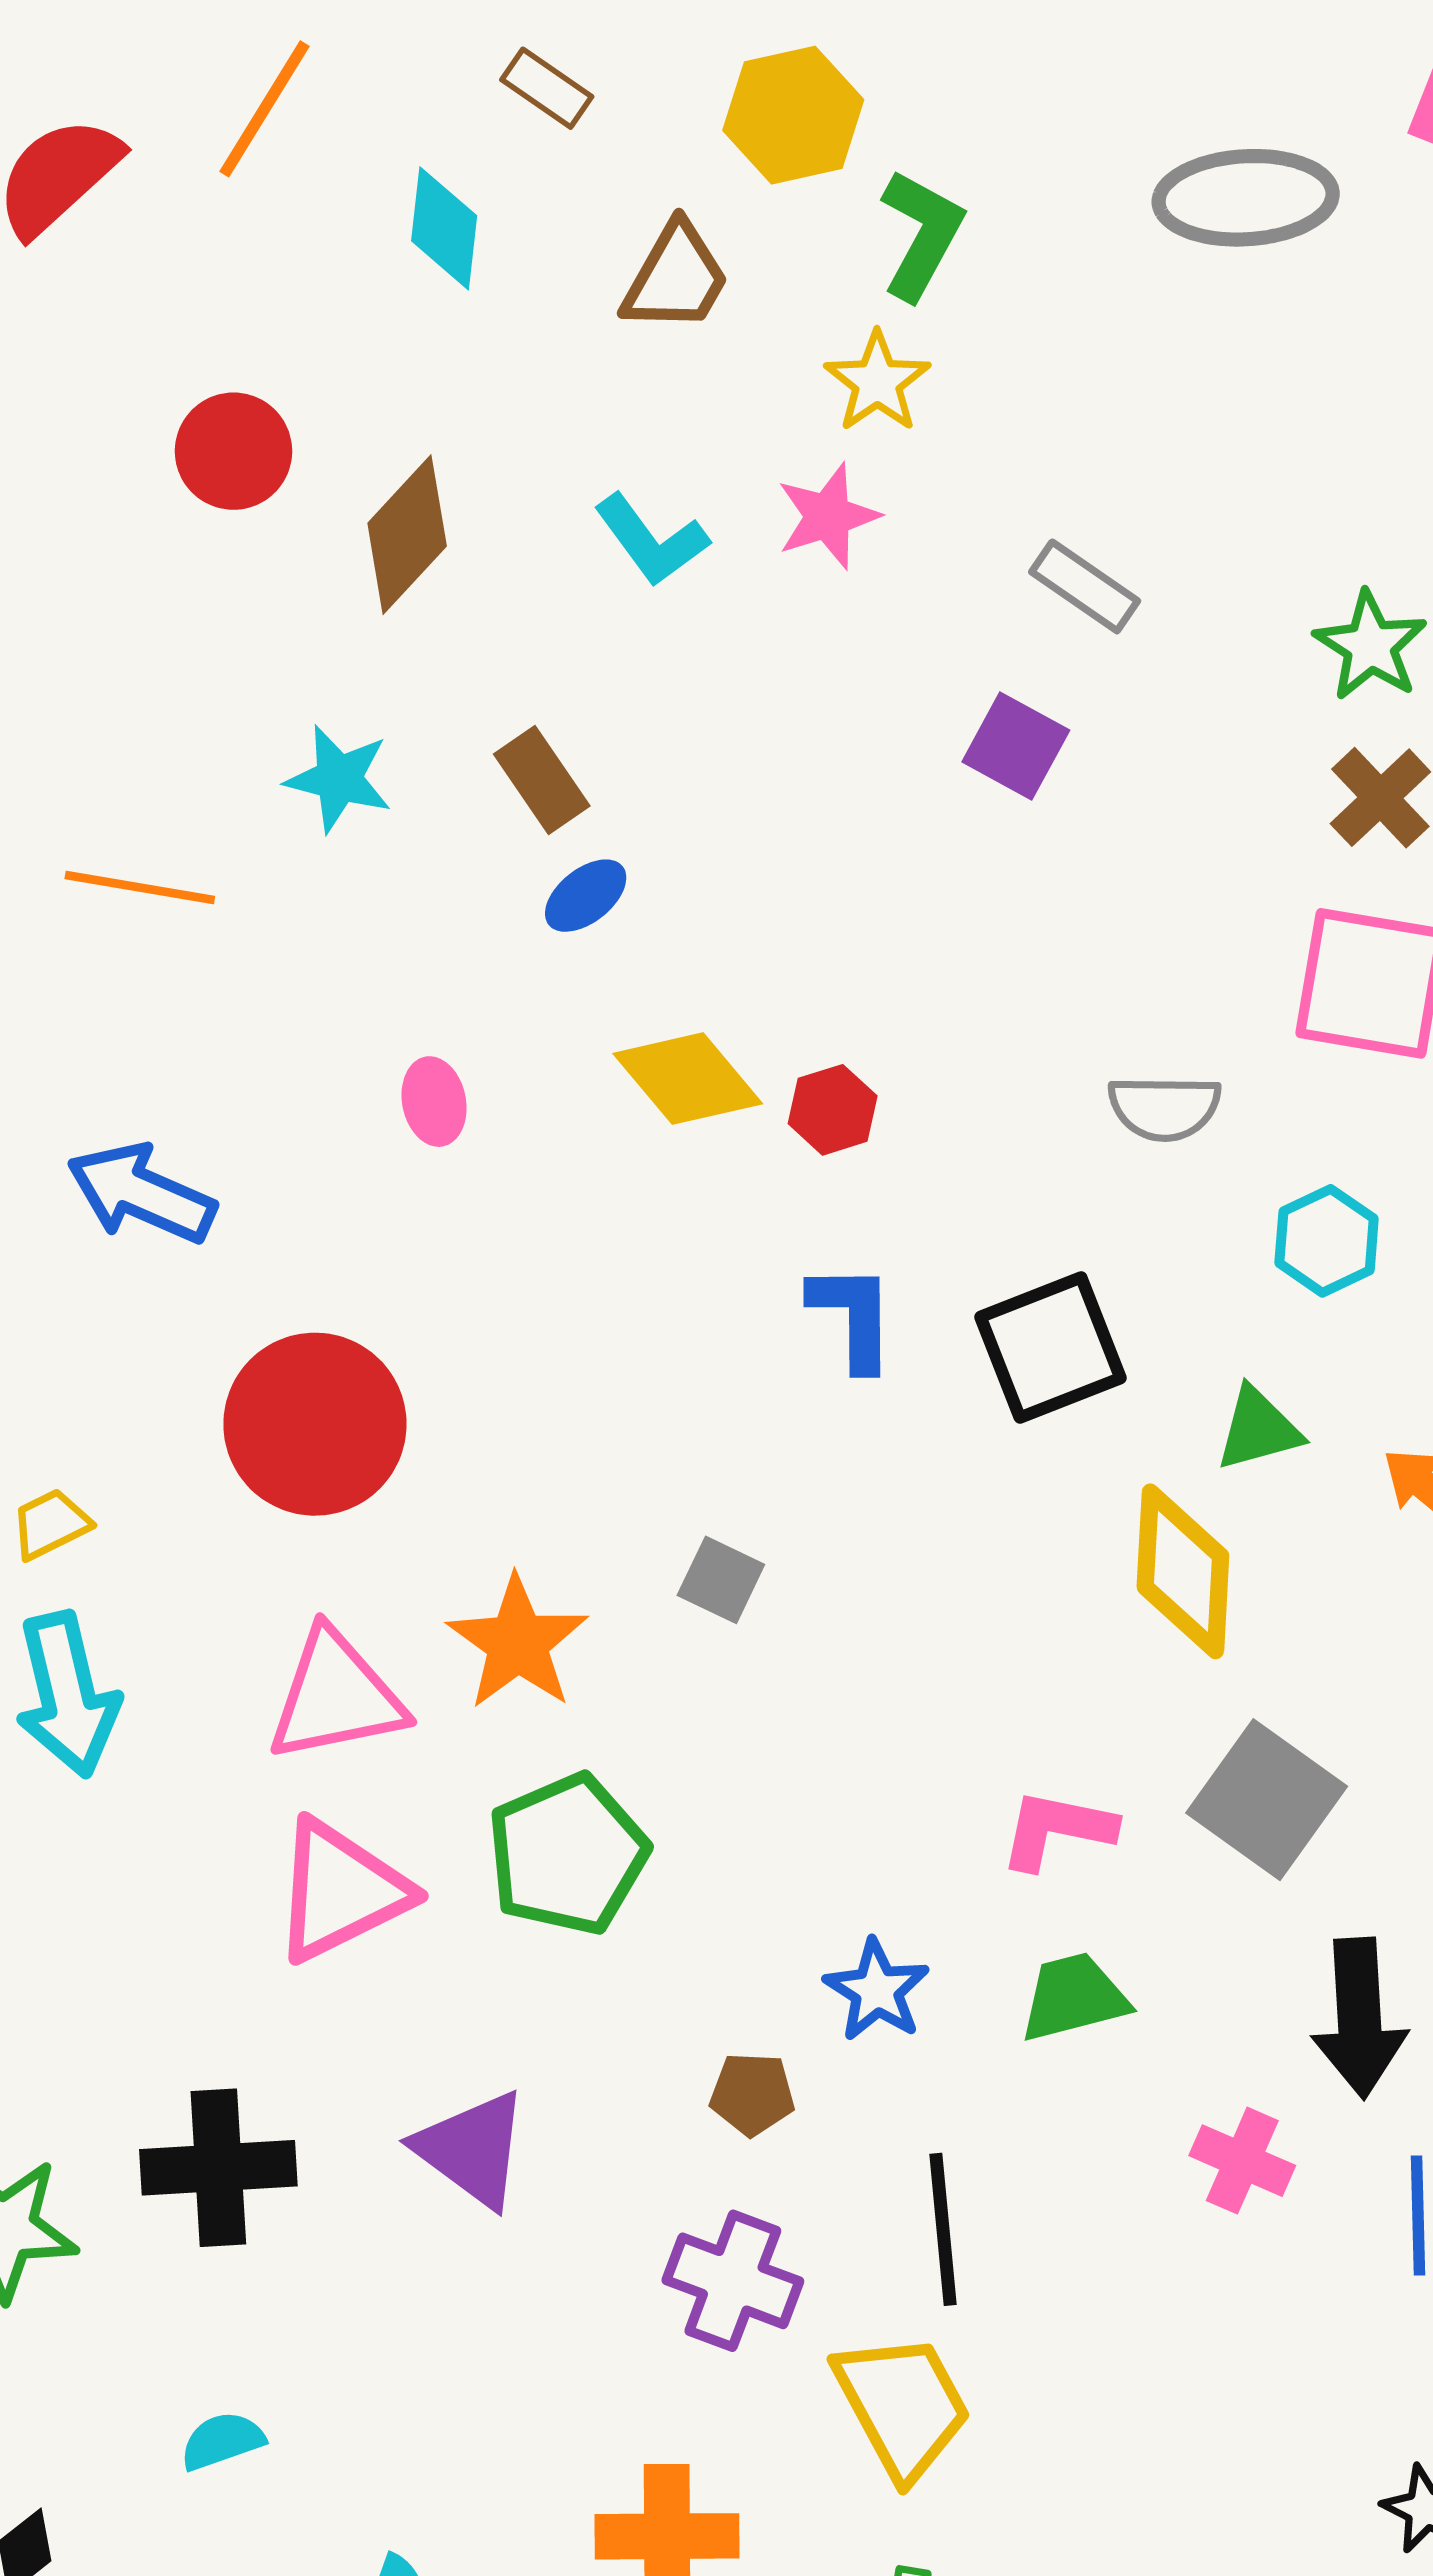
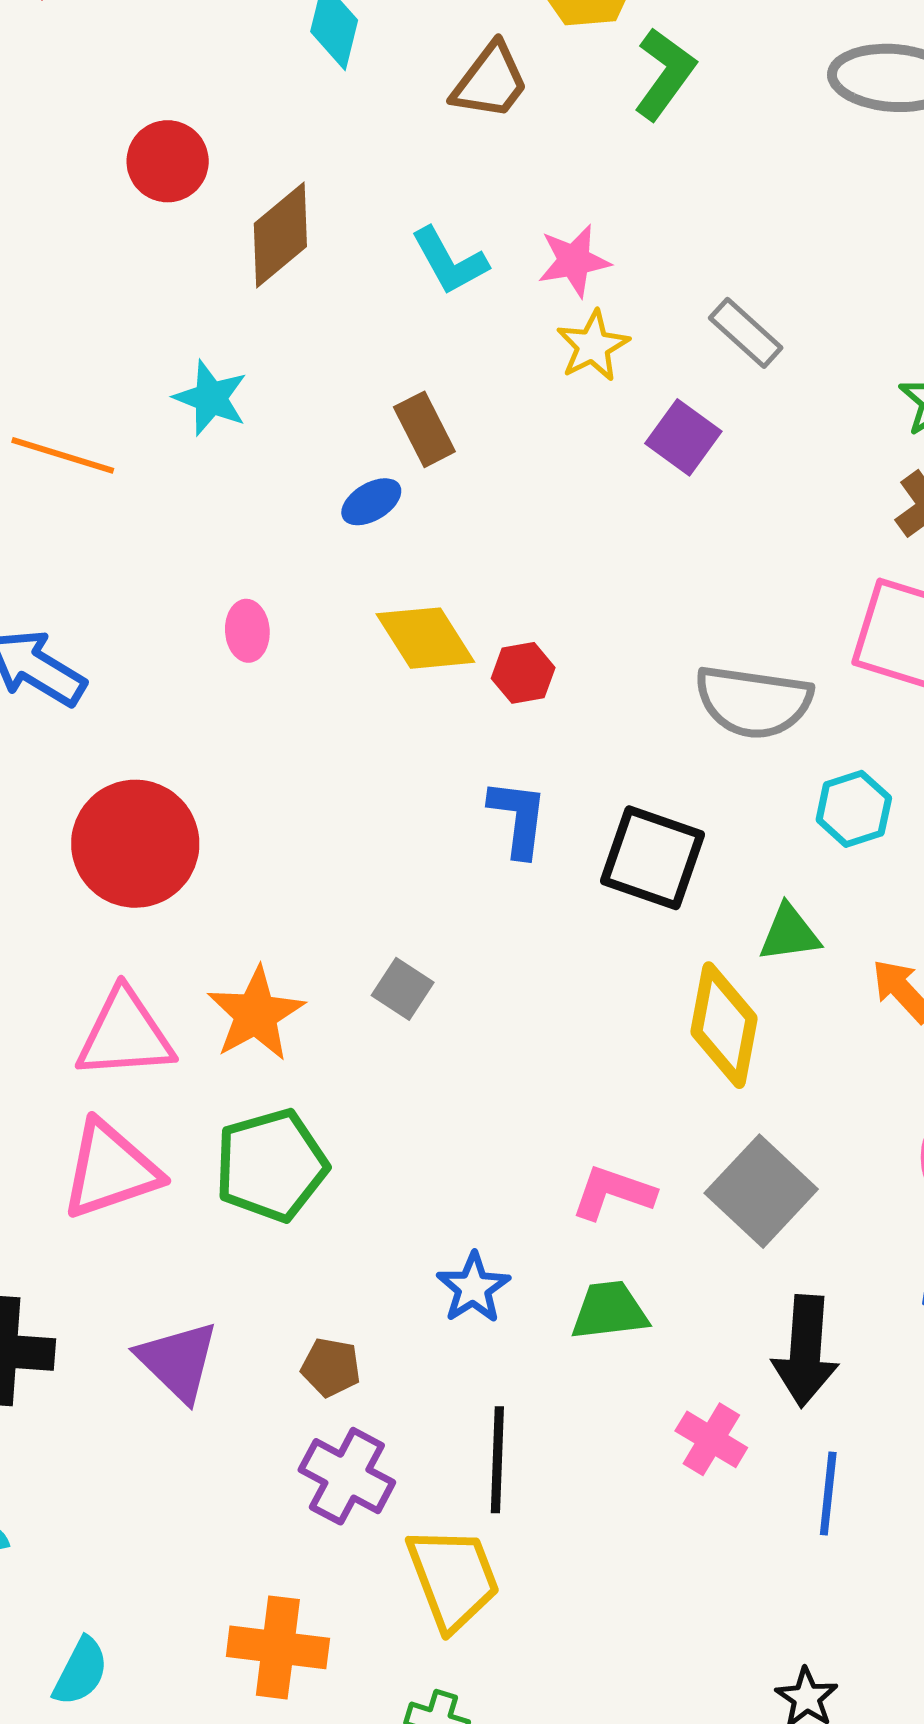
yellow star: (877, 382) -> (593, 346), moved
brown rectangle: (542, 780) -> (424, 429), moved
gray semicircle: (1164, 1108) -> (753, 702), size x1.5
black square: (1051, 1347) -> (653, 858), turned 33
brown pentagon: (752, 2094) -> (331, 1367), moved

